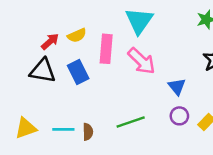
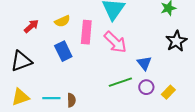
red arrow: (50, 41) -> (31, 26), moved
black triangle: (43, 71) -> (21, 61), moved, turned -30
green line: (131, 122) -> (120, 82), moved

